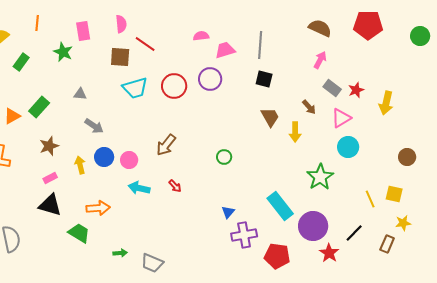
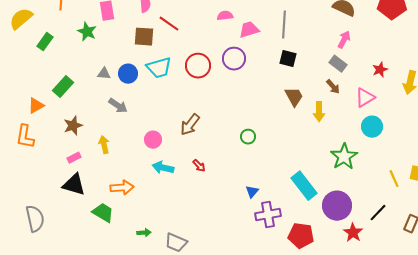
gray rectangle: (332, 88) -> (338, 64), moved
orange triangle: (12, 116) -> (36, 106), moved
blue circle: (104, 157) -> (128, 74), moved

